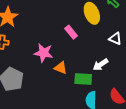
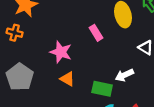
orange triangle: (61, 68) -> (67, 79), moved

